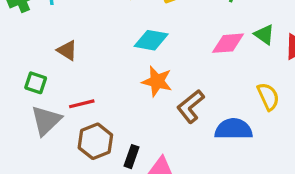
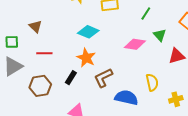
green triangle: (264, 34) -> (160, 35), moved
green square: (36, 83) -> (12, 42), turned -32
red line: (82, 104) -> (44, 53), moved
black rectangle: (131, 157) -> (71, 78), moved

